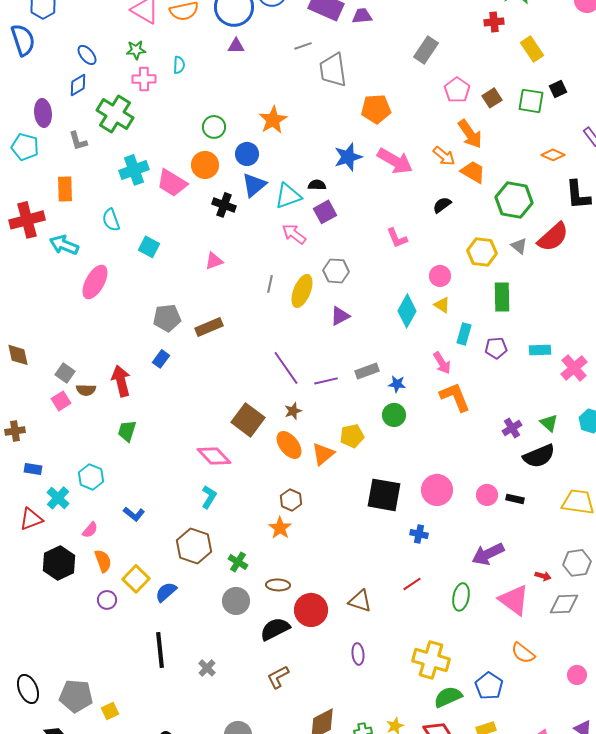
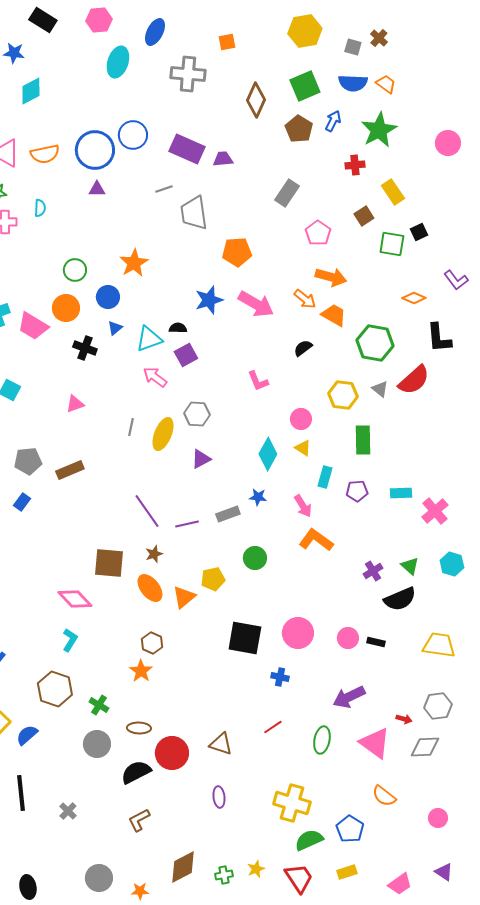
brown square: (492, 98) -> (364, 216), moved
orange arrow: (470, 134) -> (331, 277), turned -40
blue triangle: (254, 185) -> (115, 328), size x0.6
blue star: (397, 384) -> (258, 497), moved
orange L-shape: (455, 397) -> (316, 540), turned -32
brown square: (248, 420) -> (109, 563), turned -32

